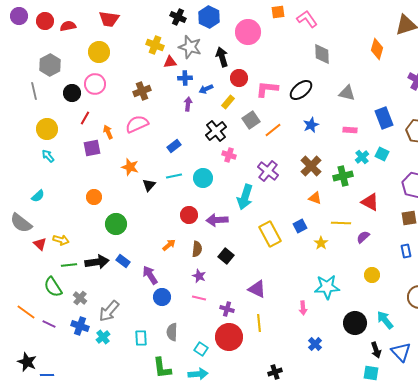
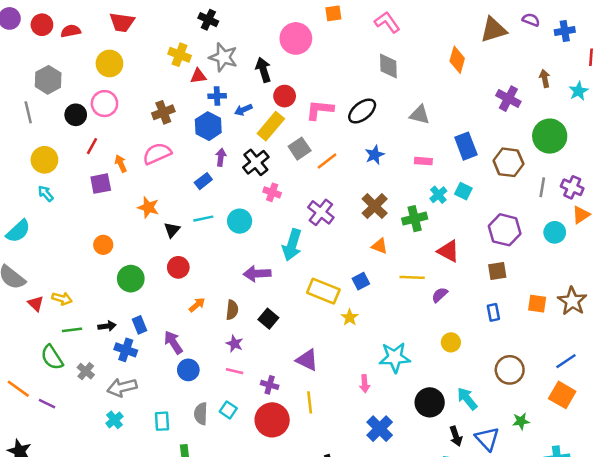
blue hexagon: (209, 17) -> (208, 126), moved
pink L-shape: (307, 19) -> (387, 22), moved
yellow rectangle: (228, 102) -> (271, 126), size x1.6
purple arrow: (188, 104) -> (221, 157), moved
cyan semicircle: (38, 196) -> (18, 231), moved, size x1.5
red circle: (189, 215) -> (178, 267), moved
yellow rectangle: (270, 234) -> (323, 291), turned -40
yellow star: (321, 243) -> (350, 317), moved
blue rectangle: (123, 261) -> (140, 325), turned 32
black arrow: (97, 262) -> (107, 326), size x0.6
gray arrow: (109, 311) -> (122, 387), turned 35
blue cross: (80, 326) -> (126, 350), moved
blue cross: (315, 344) -> (380, 429), size x1.5
cyan square: (201, 349) -> (228, 410), moved

